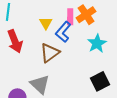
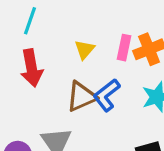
blue L-shape: (63, 32) -> (107, 95), moved

